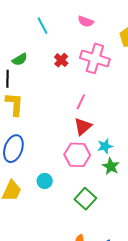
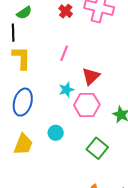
pink line: (81, 102) -> (64, 53), moved
cyan star: (105, 146) -> (66, 90), moved

